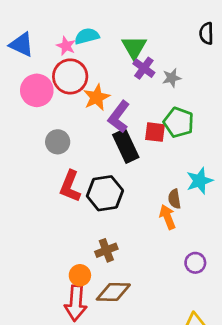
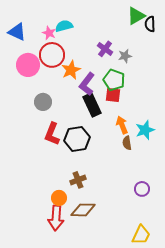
green triangle: (134, 47) -> (136, 16), moved, turned 30
green pentagon: (179, 122) -> (114, 80), moved
orange arrow: (167, 217) -> (122, 125), moved

